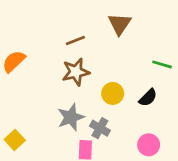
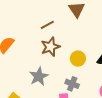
gray star: (71, 117) -> (39, 76), moved

